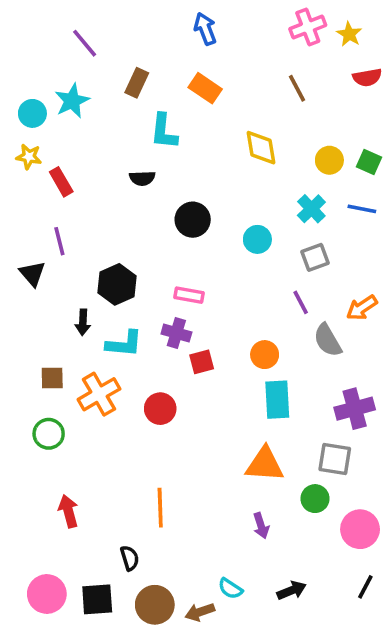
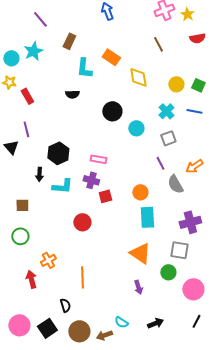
orange rectangle: (205, 88) -> (111, 57), moved
black circle: (193, 220) -> (112, 111), moved
orange cross: (99, 394) -> (48, 260), moved, size x0.7
orange triangle: (265, 464) -> (140, 253), turned 30
black square: (97, 599) -> (47, 328), turned -30

